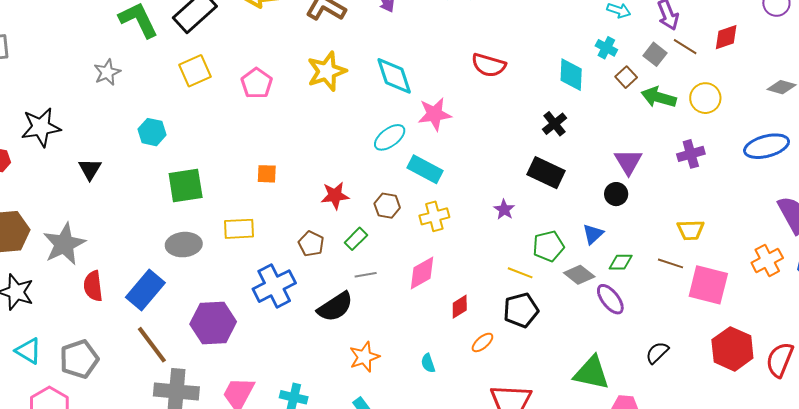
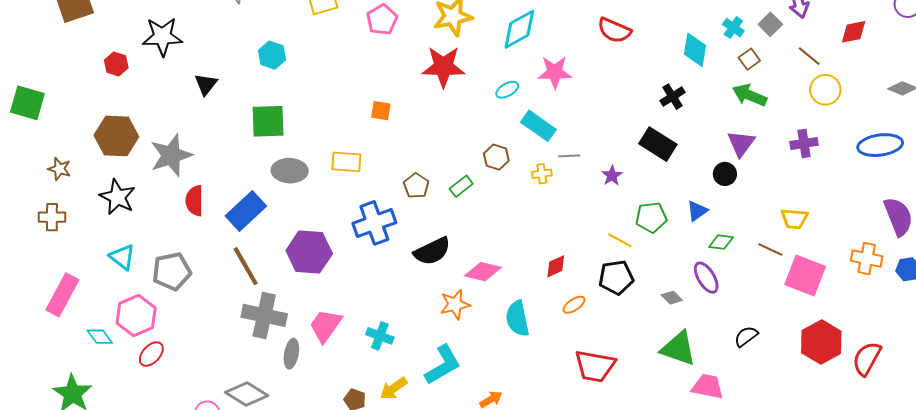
brown line: (685, 47) -> (809, 56), moved
gray square: (655, 54) -> (770, 24), moved
cyan diamond: (394, 76) -> (519, 29), turned 72
green arrow: (659, 97) -> (749, 95), moved
cyan ellipse: (390, 137) -> (507, 90), size x0.7
green square: (186, 186) -> (268, 121), moved
red star: (335, 196) -> (443, 67), moved, size x1.5
yellow cross: (434, 216) -> (542, 174), size x0.7
orange cross: (767, 260) -> (867, 259), turned 32
pink diamond: (422, 273) -> (483, 272), moved, turned 36
gray line: (366, 275) -> (569, 156), moved
gray diamond: (579, 275) -> (672, 298), moved, size x0.7
cyan semicircle: (428, 363) -> (517, 319), size x1.8

